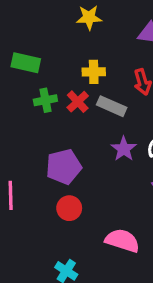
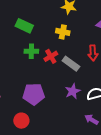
yellow cross: (94, 72) -> (63, 32), moved
red circle: (69, 208) -> (21, 121), moved

